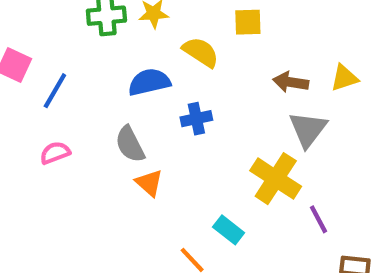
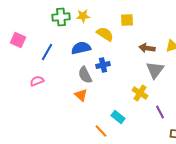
blue line: (55, 91) -> (47, 52), moved
gray semicircle: (130, 144) -> (85, 75), moved
yellow cross: (276, 179) -> (140, 93), size x0.7

